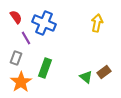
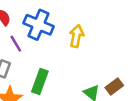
yellow arrow: (97, 23) -> (76, 36), moved

